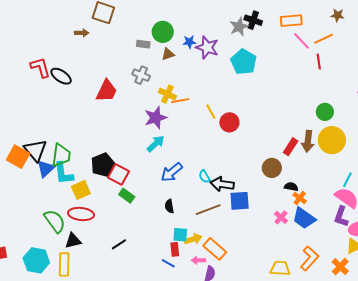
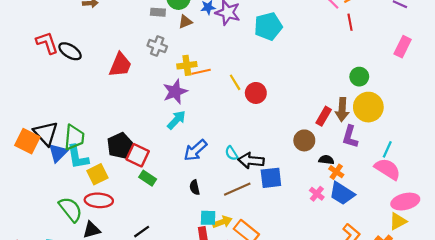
cyan pentagon: (244, 62) -> (268, 26), turned 30
yellow cross: (167, 94) -> (187, 65), turned -30
purple L-shape: (341, 217) -> (350, 137), moved

